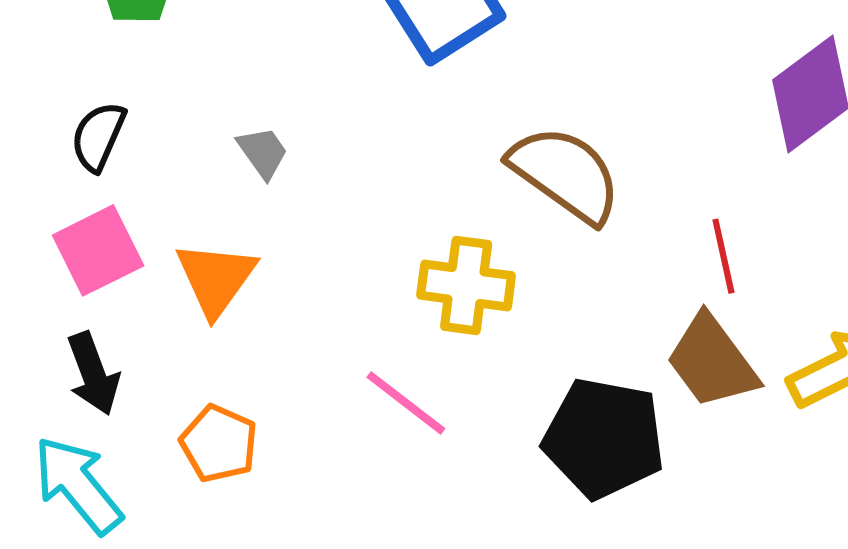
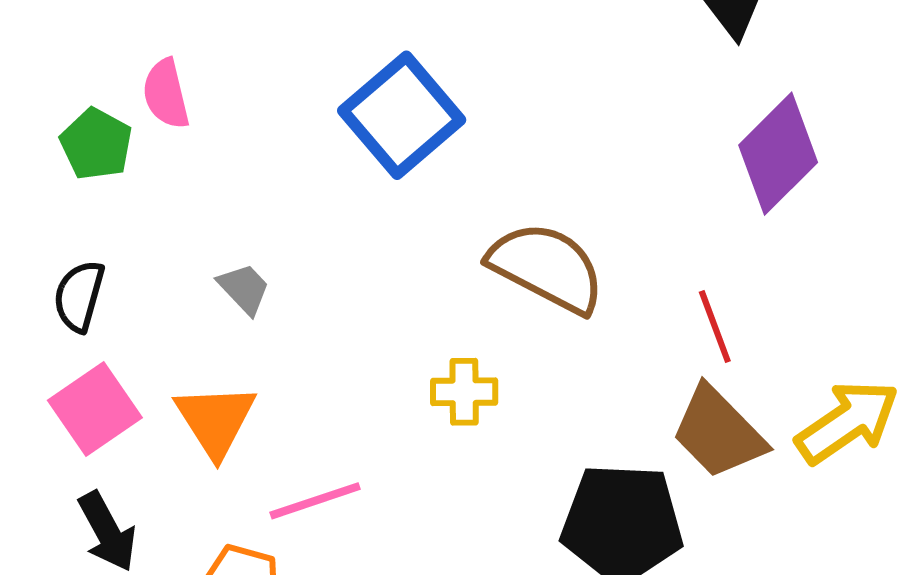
yellow cross: (466, 285) -> (464, 392), size x0.7
pink line: (406, 403) -> (315, 501), moved, turned -48

